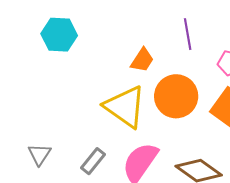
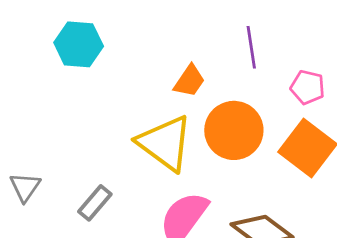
gray triangle: (39, 154) -> (25, 187), moved
gray rectangle: (93, 161) -> (95, 203), moved

